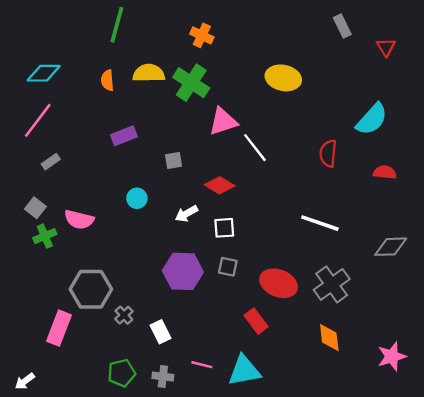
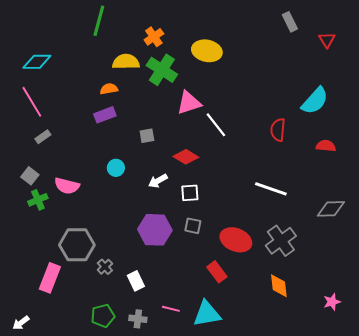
orange cross: (202, 35) -> (154, 37), moved, turned 30
yellow ellipse: (283, 78) -> (207, 51), moved
orange semicircle: (107, 80) -> (109, 89), moved, turned 84
pink line: (38, 120) -> (32, 102), turned -68
pink star: (392, 356) -> (332, 302), size x0.7

